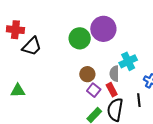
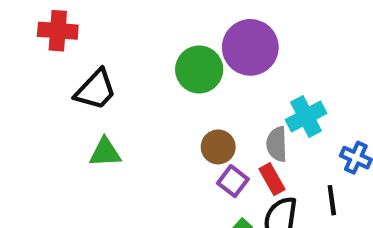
red cross: (15, 30) -> (58, 31), moved
green triangle: (18, 91) -> (105, 152), moved

